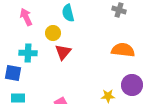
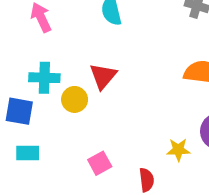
yellow circle: (53, 33) -> (75, 99), moved

